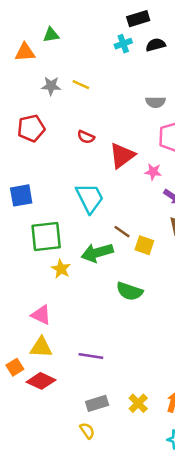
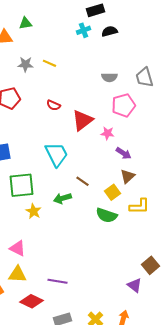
yellow square: (144, 245) -> (112, 192), moved, turned 35
green arrow: (97, 253) -> (62, 198), size x0.7
green semicircle: (129, 291) -> (106, 215), moved
red diamond: (41, 381) -> (31, 301), moved

